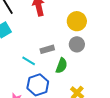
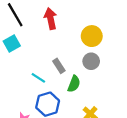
gray rectangle: (47, 49) -> (59, 66), turned 72

